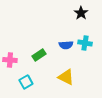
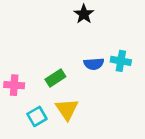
black star: (81, 13) -> (84, 14), moved
yellow triangle: (66, 77) -> (67, 109), moved, turned 30

